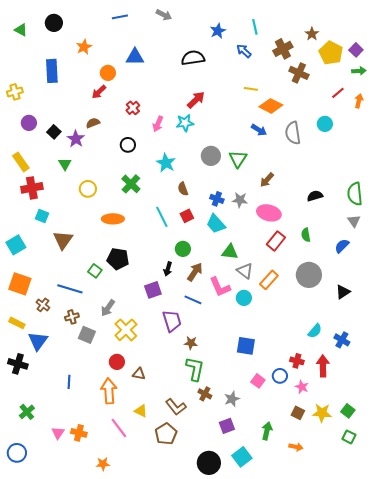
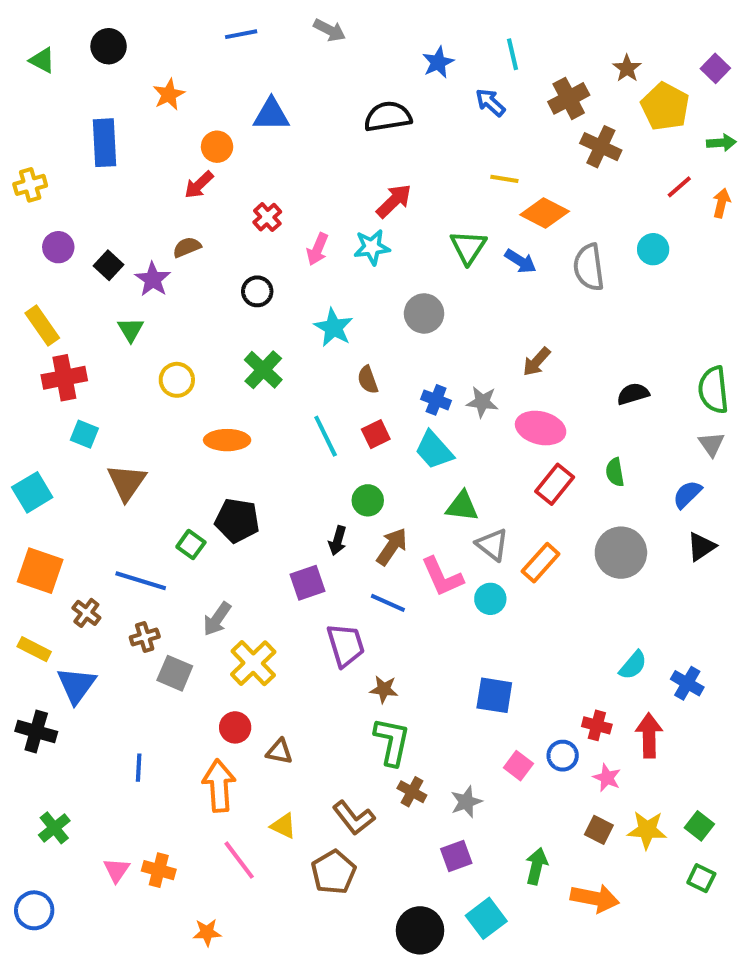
purple square: (356, 50) -> (715, 68), moved
green triangle: (238, 159) -> (468, 247), moved
black triangle: (343, 292) -> (701, 547), moved
orange arrow: (296, 447) -> (595, 898), size x1.6

